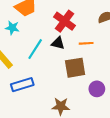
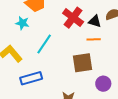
black triangle: (58, 43) -> (95, 21), moved

